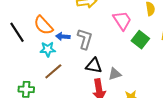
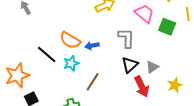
gray L-shape: (85, 39) -> (126, 38), moved
cyan star: (48, 49) -> (71, 63), moved
black triangle: (94, 66) -> (130, 65), turned -36

